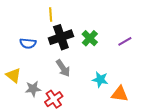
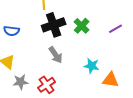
blue semicircle: (28, 43) -> (12, 31), moved
gray star: (33, 89) -> (21, 82), moved

